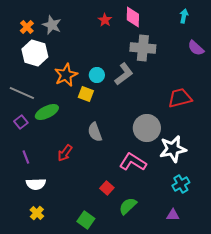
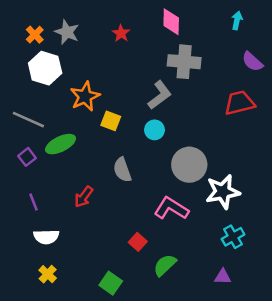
red star: (105, 20) -> (121, 33), moved
cyan circle: (97, 75) -> (155, 130), moved
red trapezoid: (180, 98) -> (239, 103), moved

